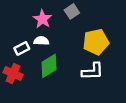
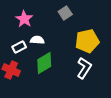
pink star: (42, 19) -> (24, 19), moved
white L-shape: (93, 71) -> (84, 68), turned -55

